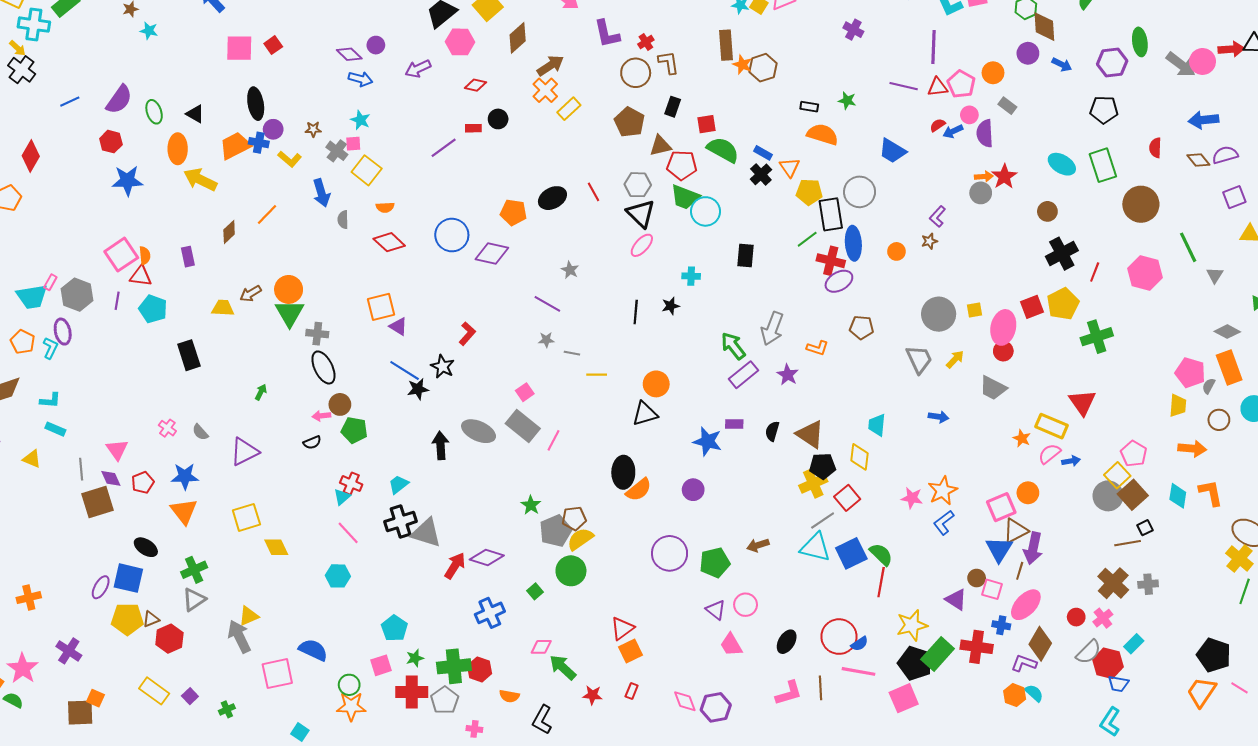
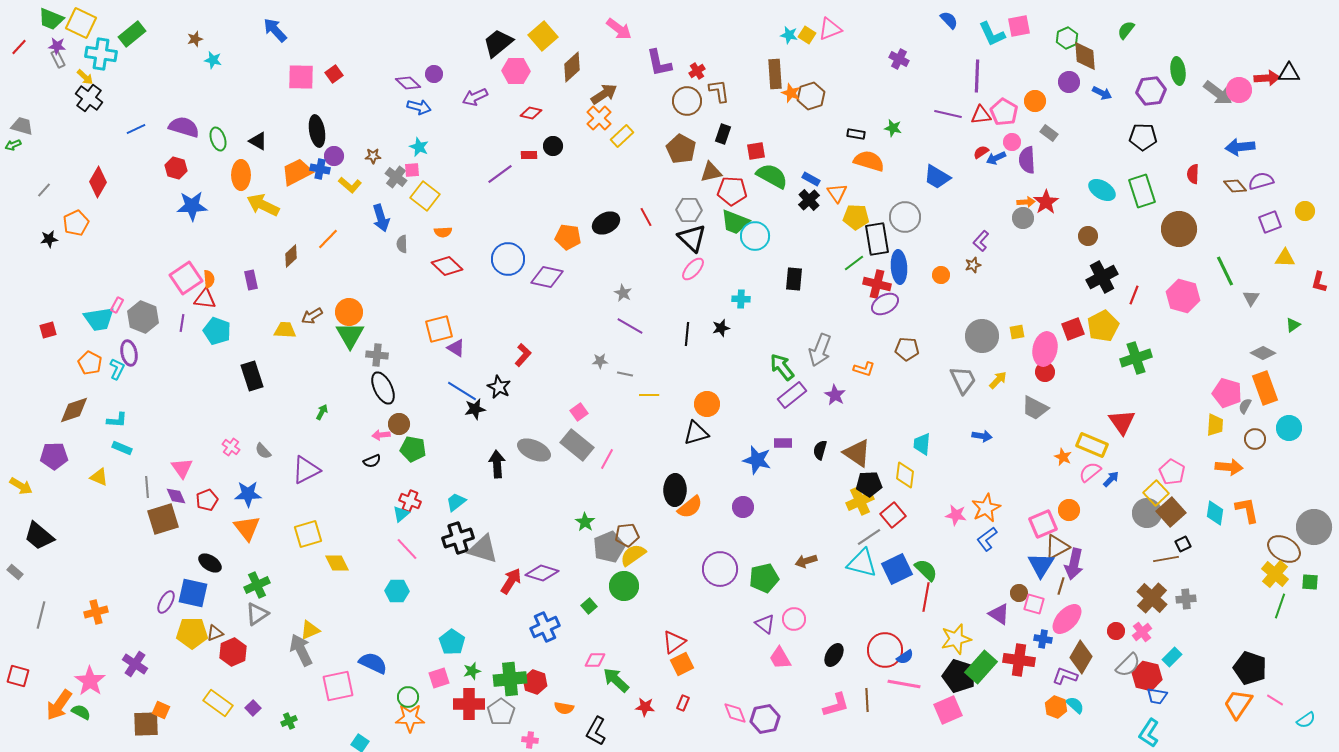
purple semicircle: (119, 99) -> (184, 127), turned -108
purple line: (547, 304) -> (630, 326), moved
blue arrow: (1071, 461) -> (1111, 479), turned -36

